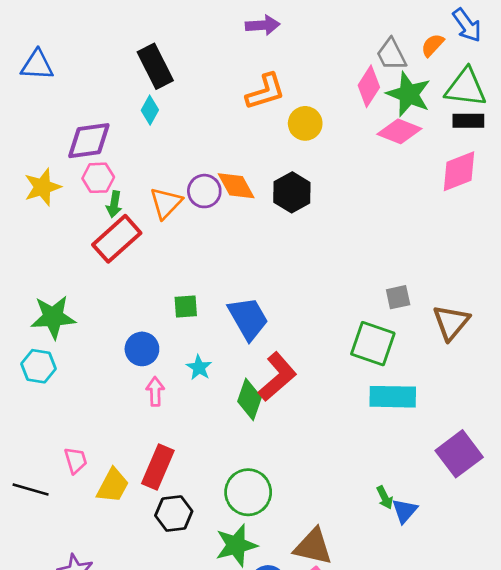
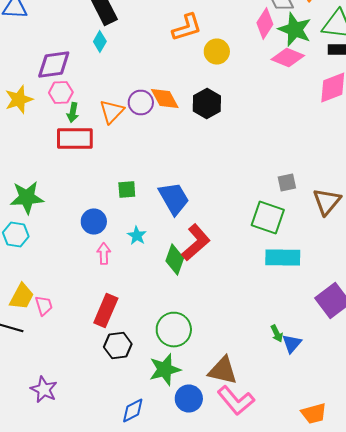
red rectangle: (117, 239) -> (75, 138), turned 42
yellow trapezoid: (113, 486) -> (22, 296), moved

